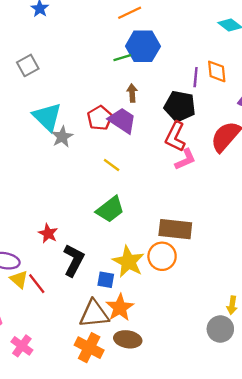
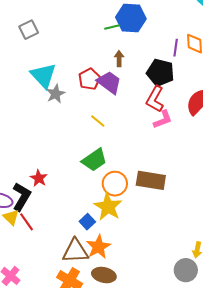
orange circle: (162, 256) -> (115, 184), moved
black L-shape: (74, 260) -> (21, 197), moved
blue square: (106, 280) -> (87, 222), turned 35

